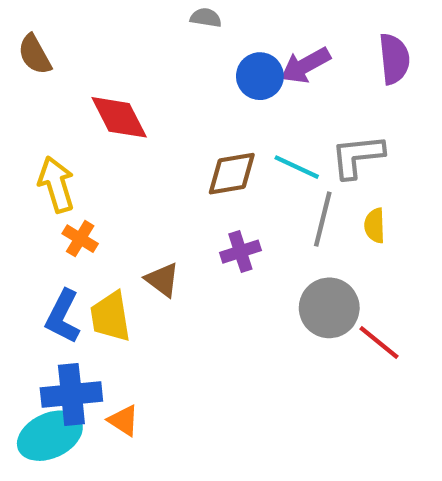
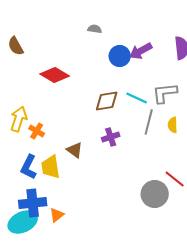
red diamond: (119, 117) -> (55, 75), turned -32
yellow arrow: (56, 184) -> (19, 119), moved, turned 35
gray circle: (329, 308) -> (155, 194), moved
orange triangle: (123, 421) -> (57, 215), turned 49

